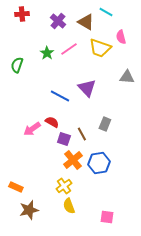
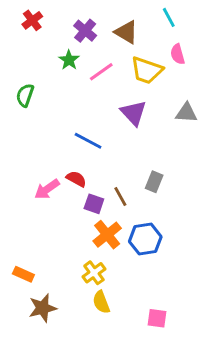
cyan line: (106, 12) -> (169, 17), moved, turned 32
red cross: (22, 14) -> (32, 20), turned -32
green star: (47, 53) -> (69, 60), moved
purple triangle: (87, 88) -> (134, 113), moved

